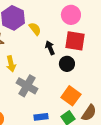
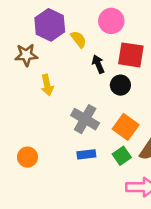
pink circle: (71, 15) -> (111, 21), moved
gray cross: (27, 86) -> (85, 119), moved

